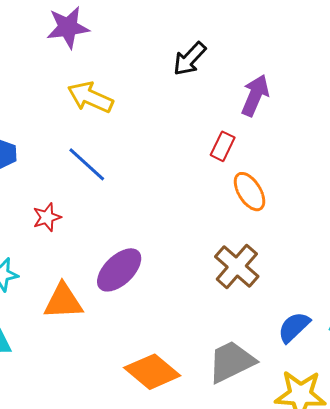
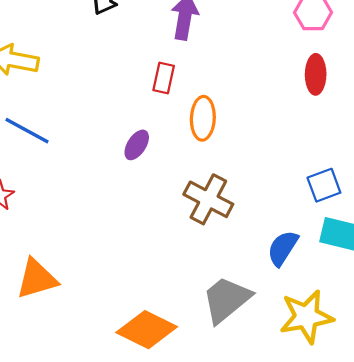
orange ellipse: (249, 192) -> (203, 118), turned 48
purple ellipse: (119, 270) -> (137, 145), moved, size x0.6

